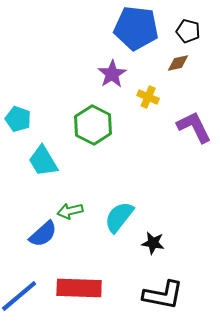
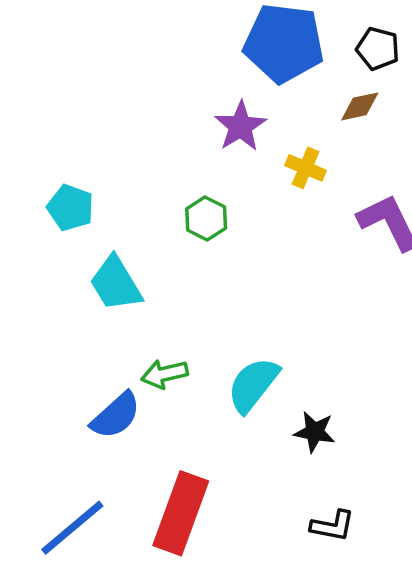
green hexagon: (93, 125) -> (206, 219), size x0.6
red rectangle: (79, 288) -> (181, 513), turned -72
black L-shape: (163, 295) -> (333, 526), size x0.6

